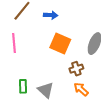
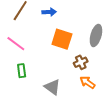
pink line: (14, 43) -> (16, 44), turned -42
green rectangle: (23, 86) -> (22, 71), moved

